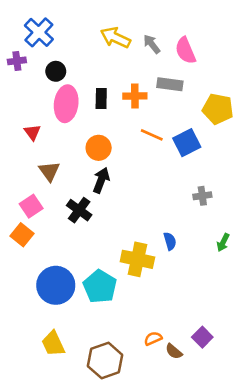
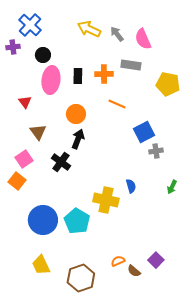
blue square: (187, 143) -> (144, 132), moved

